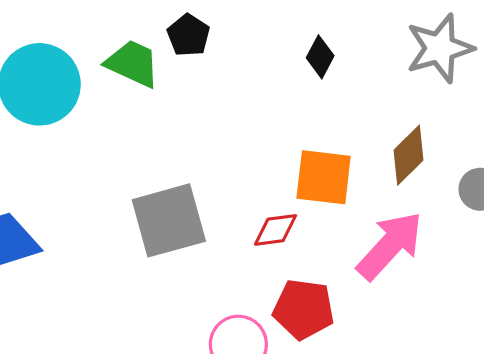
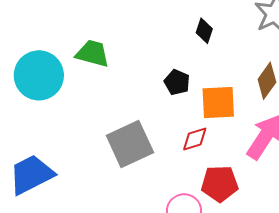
black pentagon: (188, 35) -> (177, 82), moved

